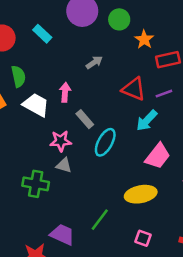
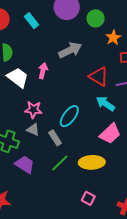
gray arrow: (94, 62) -> (70, 50), size x1.6
gray rectangle: (85, 119) -> (55, 138), moved
cyan arrow: (147, 121) -> (105, 104), turned 72
green line: (100, 220) -> (60, 163), moved
purple trapezoid: (62, 235) -> (25, 165), moved

